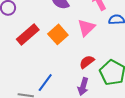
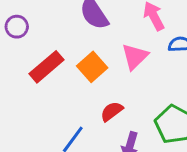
red semicircle: (87, 62) -> (112, 111), moved

